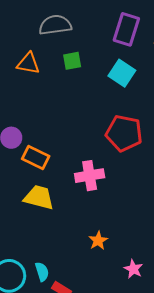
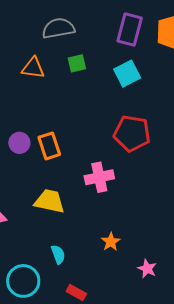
cyan square: (122, 73) -> (127, 74), turned 32
orange rectangle: (36, 157) -> (49, 146), moved, turned 48
cyan semicircle: (42, 272) -> (58, 254), moved

